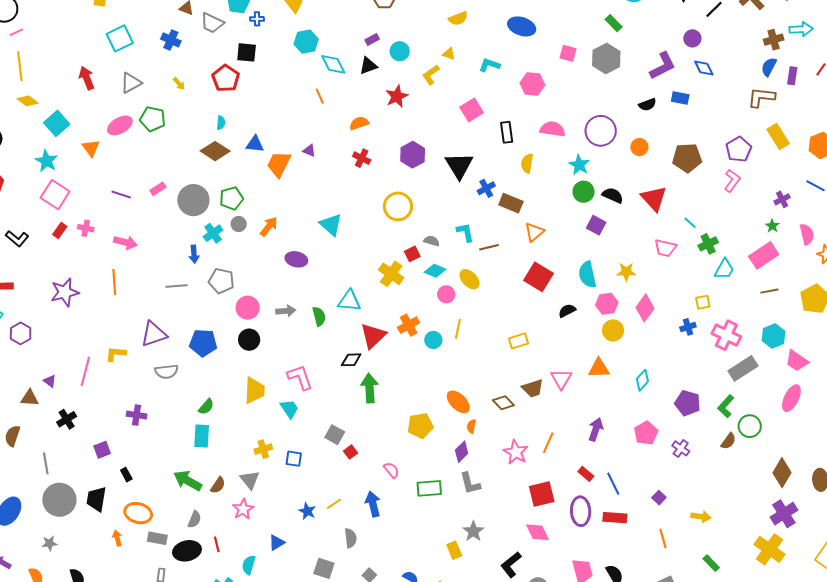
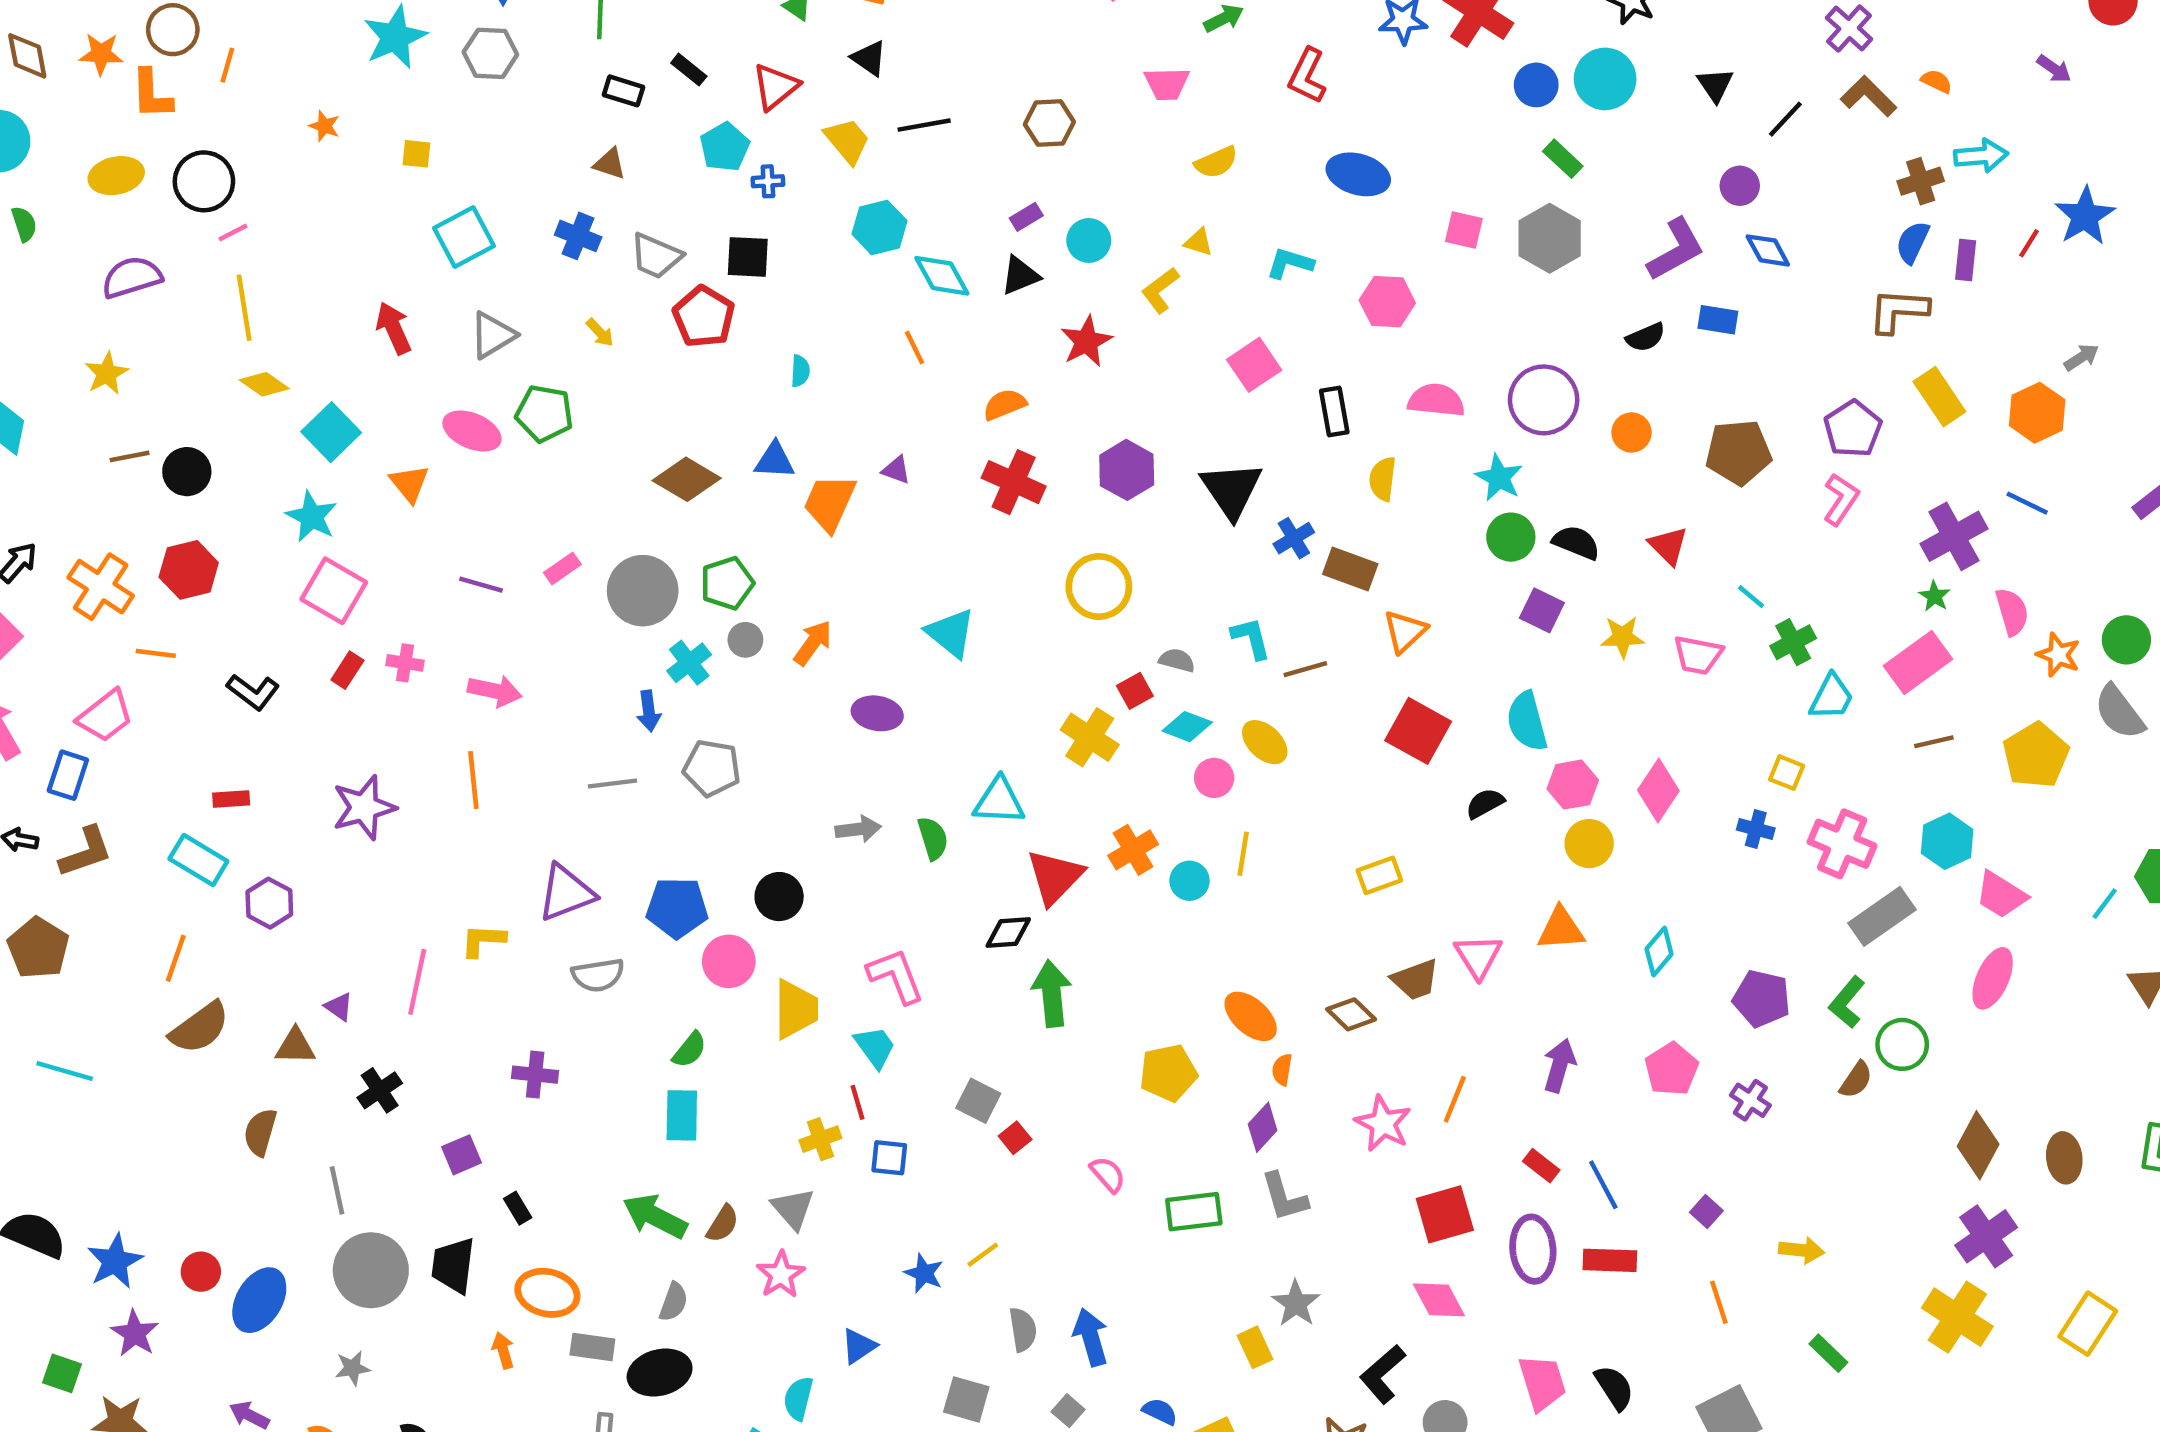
gray trapezoid: (212, 23) -> (656, 256), moved
cyan semicircle: (221, 123) -> (800, 371), moved
pink ellipse: (120, 125) -> (472, 431), turned 55
red cross: (362, 158) -> (1014, 482), size x1.5
red triangle: (654, 198) -> (1668, 546), size x0.7
purple cross: (782, 199) -> (1954, 536), size x1.8
yellow star: (626, 272) -> (1623, 637), moved
yellow square: (703, 302) -> (1787, 773), turned 35
pink circle: (248, 308) -> (729, 961), moved
blue cross: (688, 327) -> (1756, 829), turned 35
blue arrow: (373, 504) -> (1091, 1337), moved
red line: (217, 544) -> (857, 1102), moved

